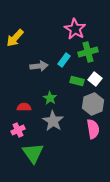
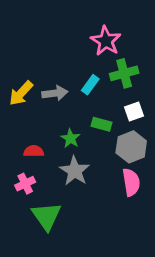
yellow arrow: (15, 38) -> (21, 93), moved
white square: (95, 79) -> (134, 112), turned 32
green rectangle: (77, 81) -> (102, 124), moved

